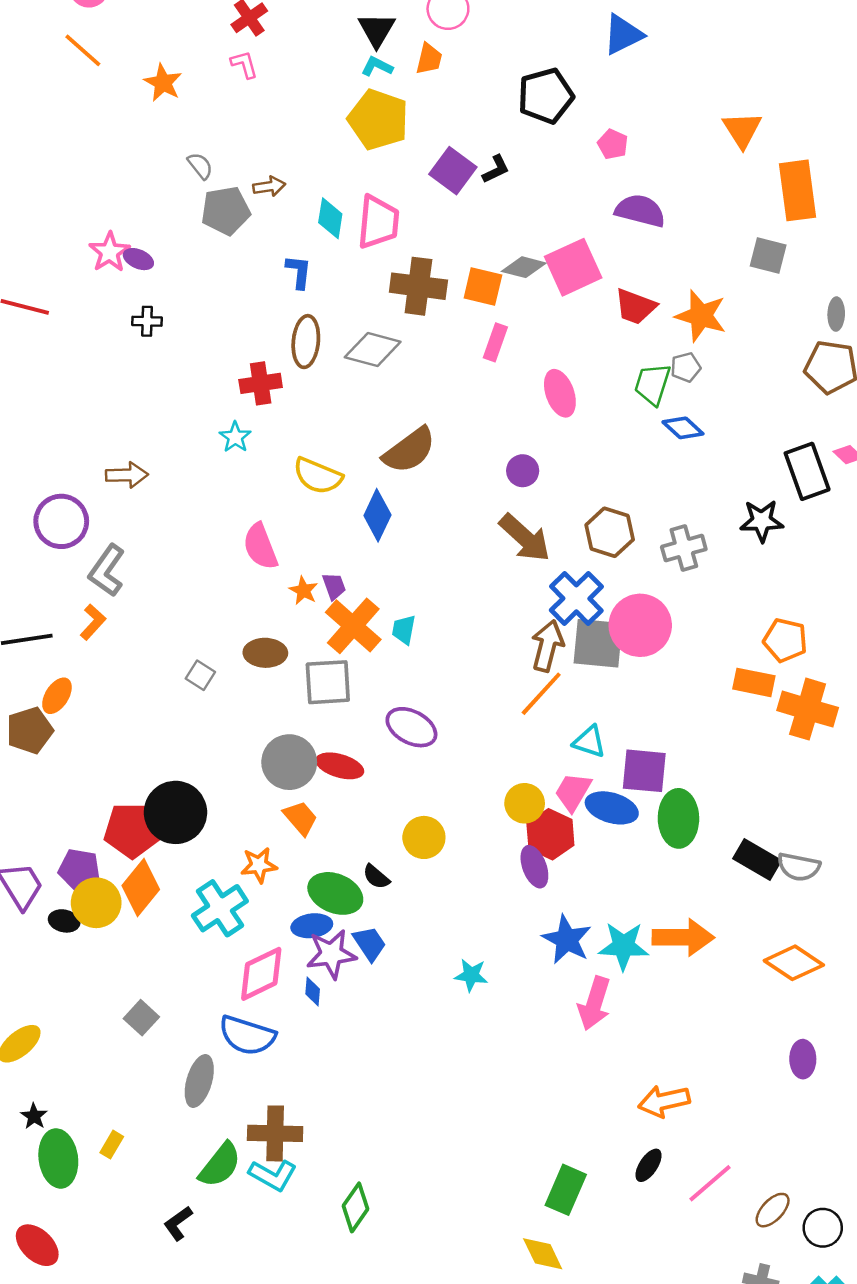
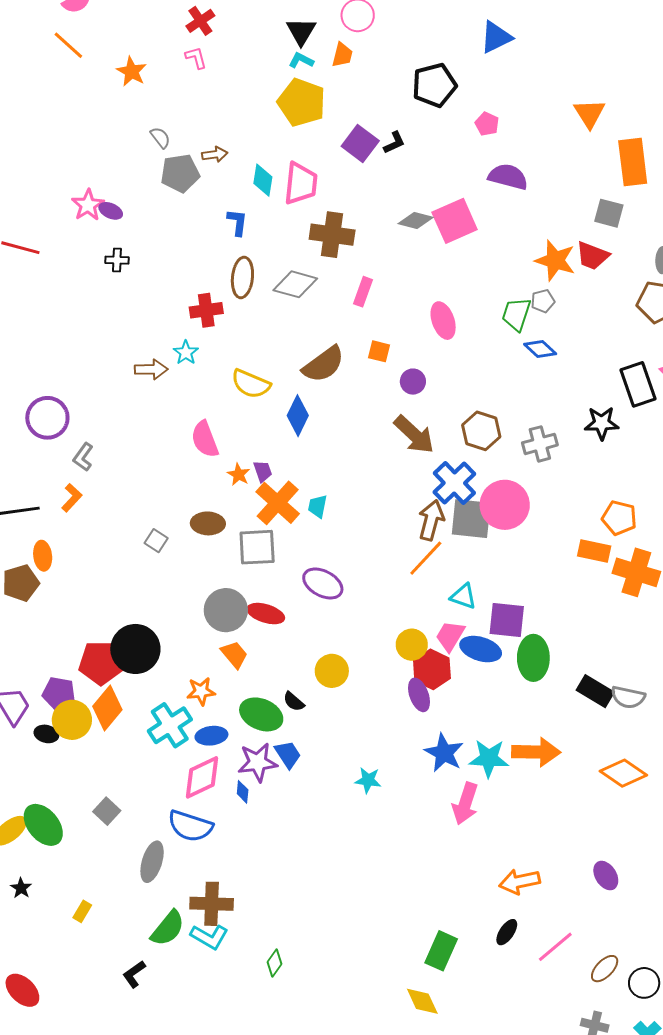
orange square: (483, 286) -> (379, 351), moved, size x0.7
red trapezoid: (635, 307) -> (592, 256), moved
pink rectangle: (495, 342) -> (363, 292), moved
brown arrow: (127, 475) -> (151, 369), moved
gray L-shape: (107, 571) -> (83, 457), size x0.7
orange ellipse: (57, 696) -> (43, 556), turned -40
blue ellipse: (312, 926) -> (211, 736), moved
purple ellipse: (803, 1059) -> (606, 876), moved, turned -32
green ellipse: (58, 1158) -> (43, 825), moved, turned -33
green diamond: (355, 1207) -> (275, 963), size x0.7

